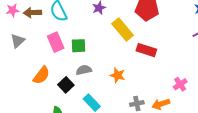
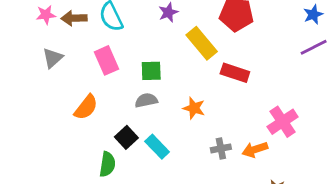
green square: (78, 46) -> (151, 71), moved
pink cross: (180, 84) -> (283, 122), size x1.5
black square: (66, 85) -> (126, 137), moved

